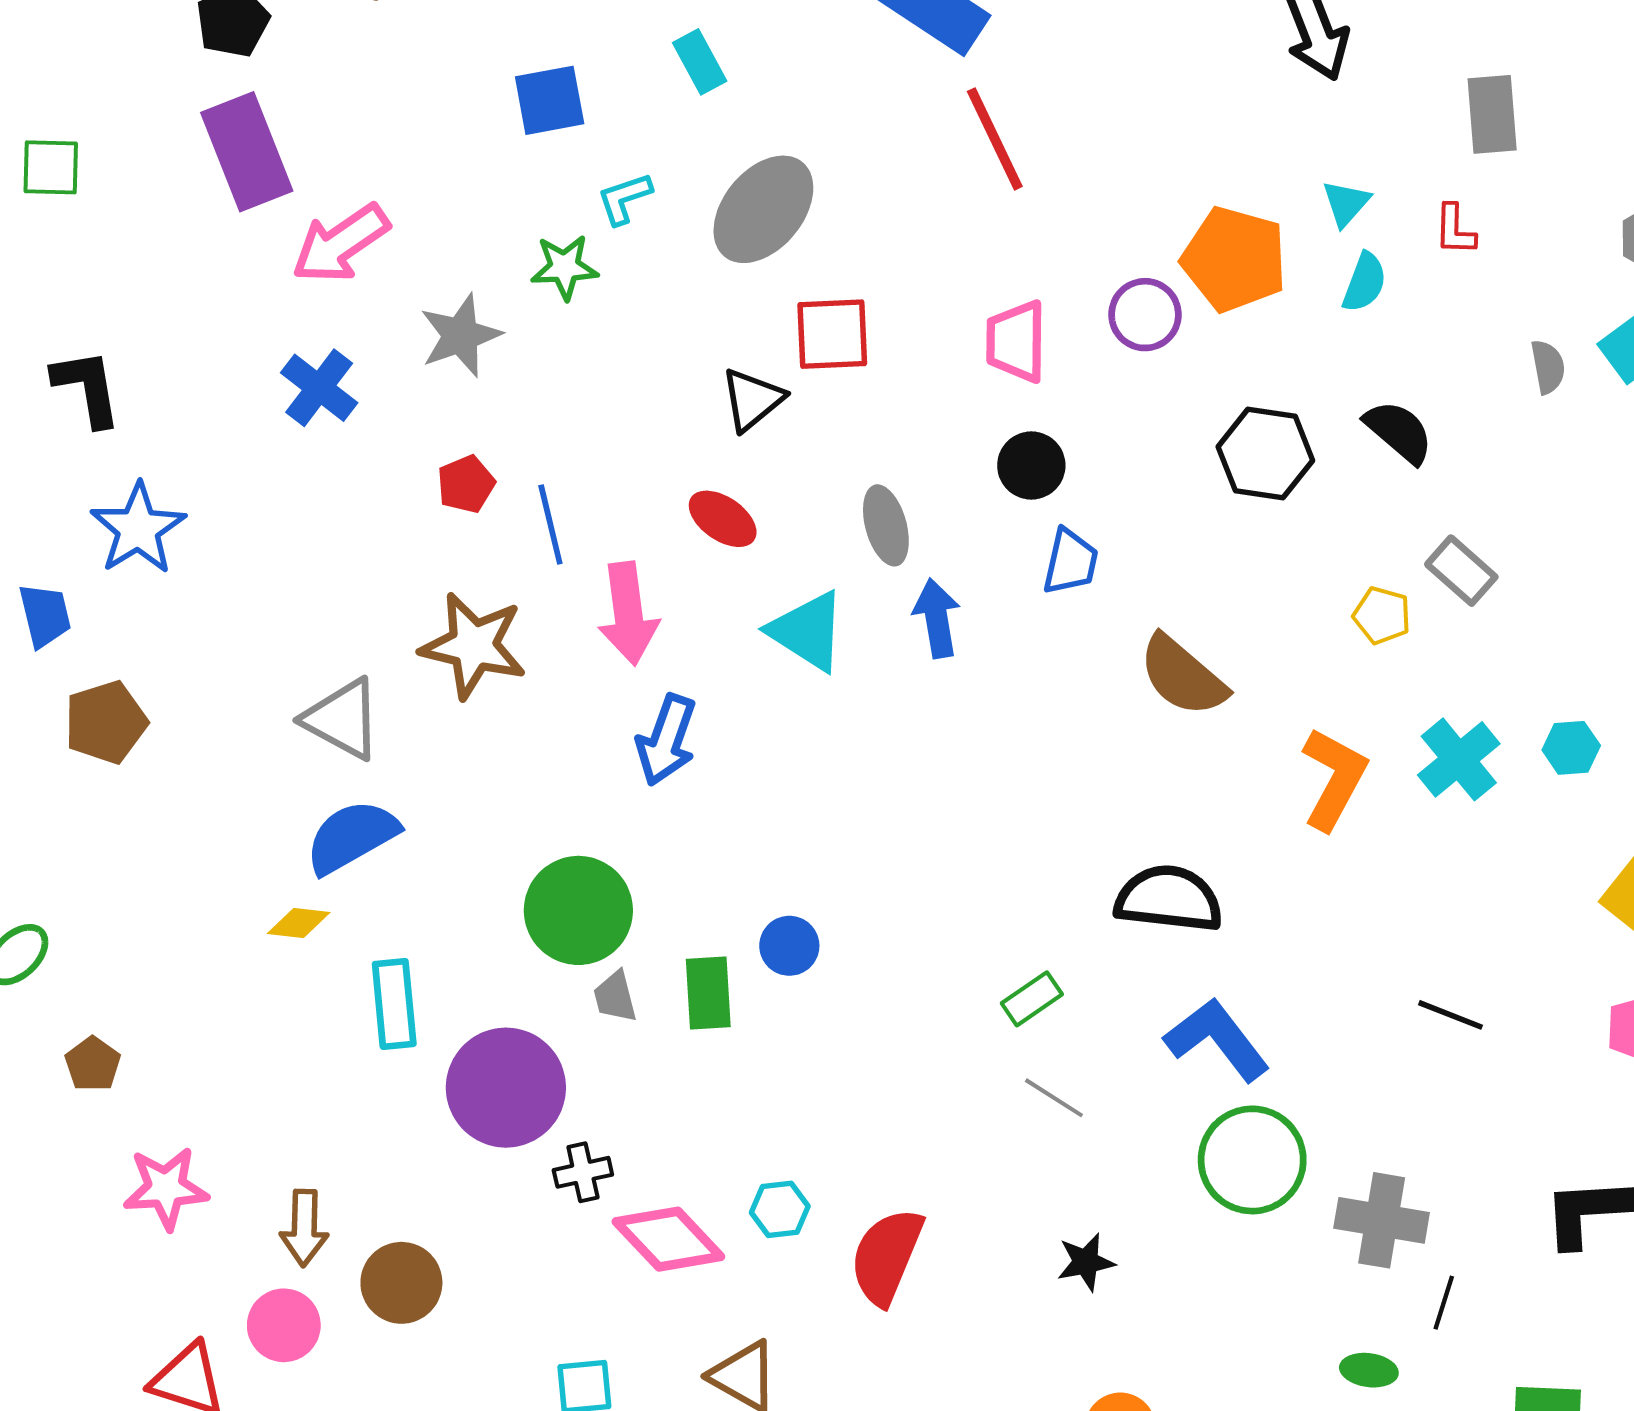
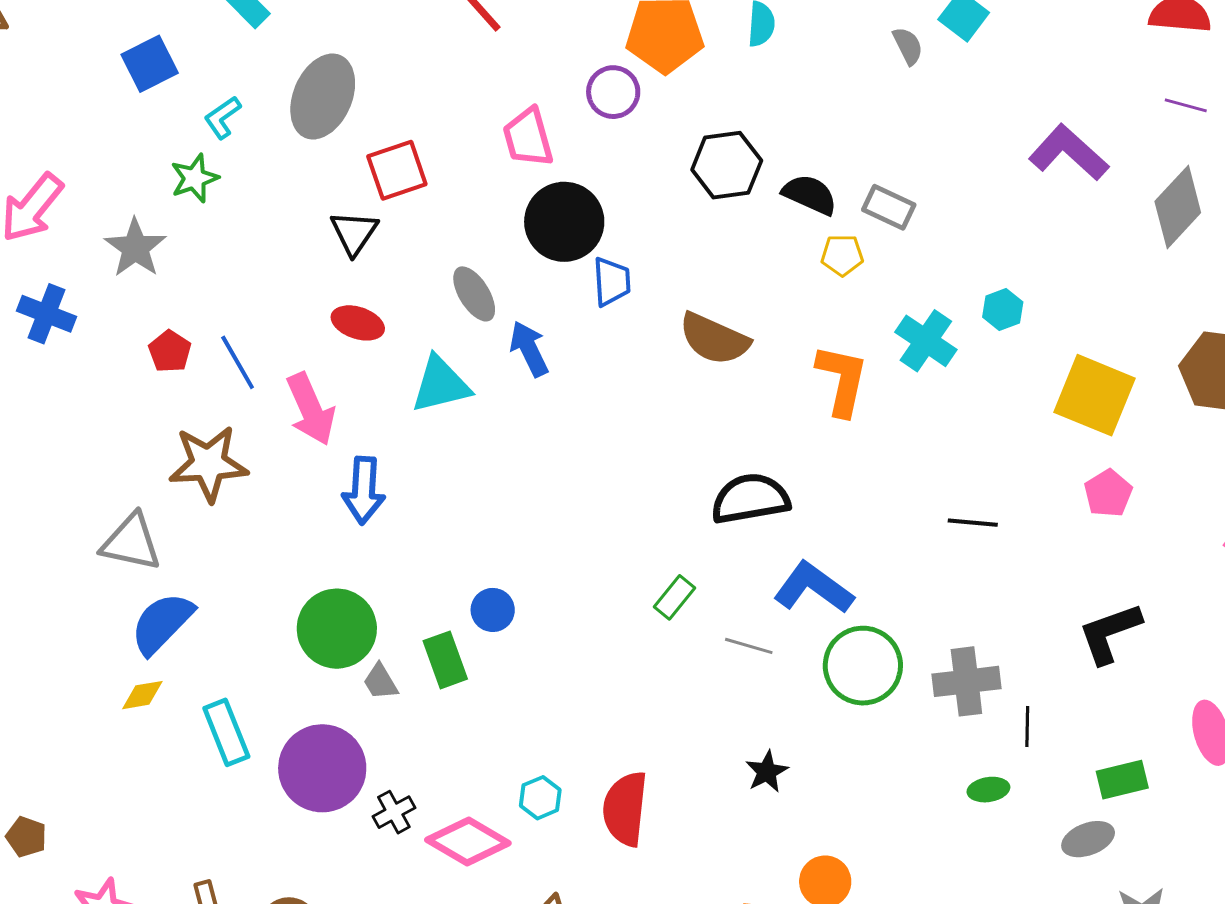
black semicircle: (1399, 432) -> (810, 195), moved
black circle: (1031, 465) -> (564, 222), size x1.6
cyan triangle: (807, 631) -> (441, 385), turned -30
gray line: (1054, 1098) -> (749, 646), moved

